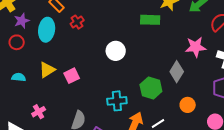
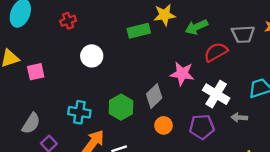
green rectangle: (150, 20) -> (139, 31), turned -30
red cross: (77, 22) -> (68, 21), moved
orange circle: (188, 105) -> (164, 125), moved

